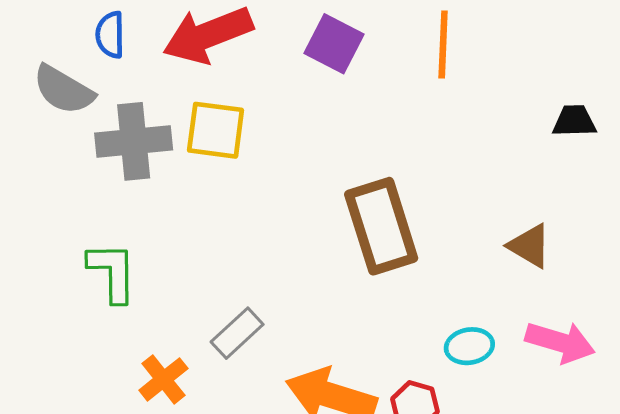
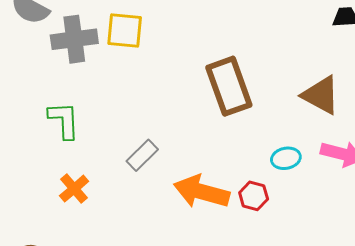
brown triangle: (530, 246) -> (321, 95), size x1.4
orange cross: (163, 379) -> (74, 189), moved

